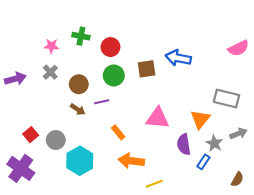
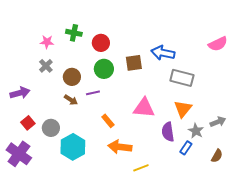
purple arrow: (15, 79) -> (20, 93), moved
gray rectangle: (226, 98) -> (182, 78), moved
brown semicircle: (237, 179) -> (217, 156), moved

